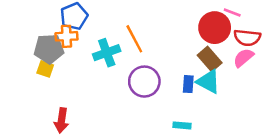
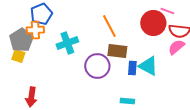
orange line: (134, 39) -> (109, 26), moved
gray pentagon: (49, 49) -> (21, 40), turned -30
brown rectangle: (210, 59) -> (117, 51), moved, turned -42

